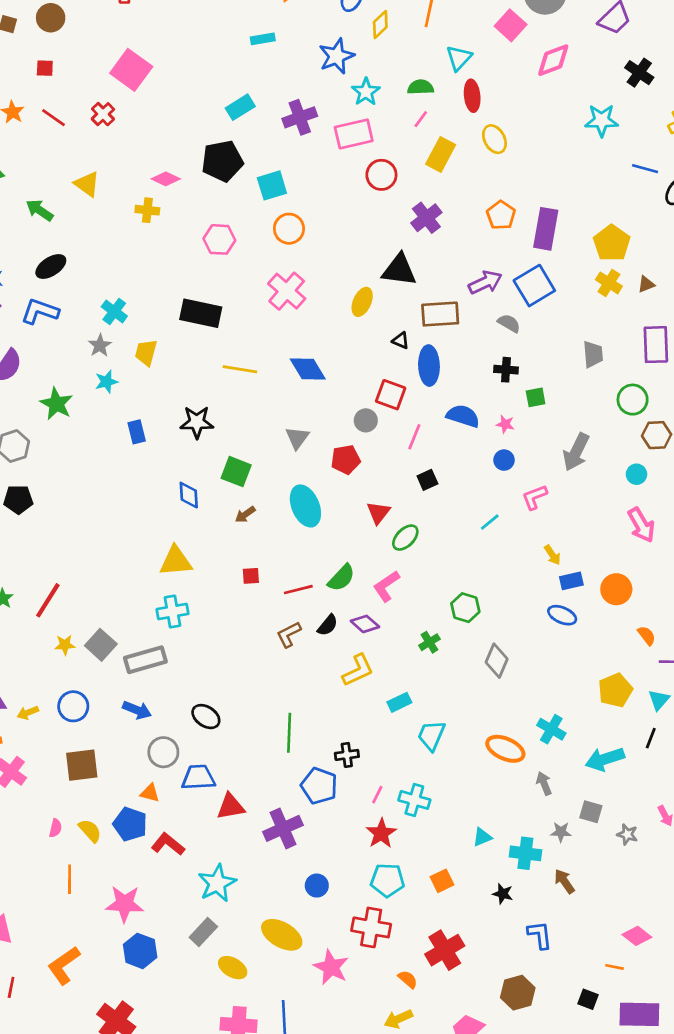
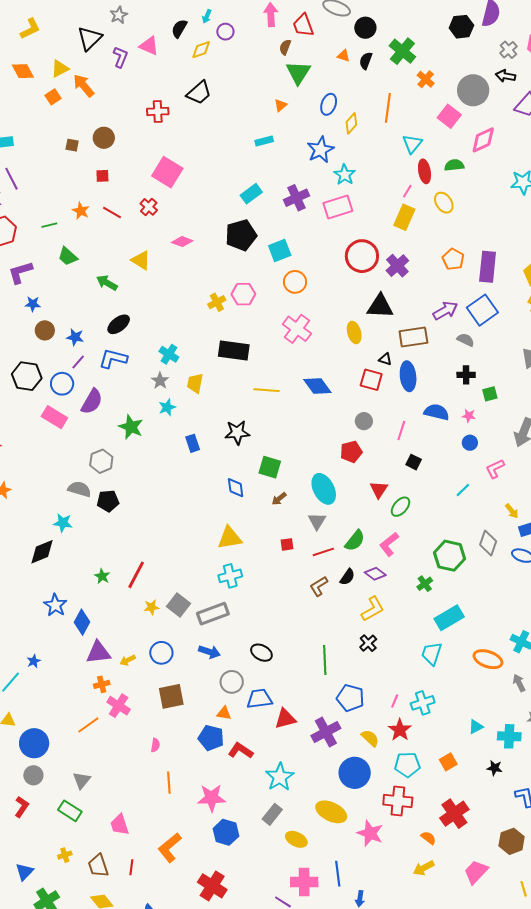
green semicircle: (421, 87) -> (454, 165), moved
pink line: (421, 119) -> (407, 191), moved
red circle: (381, 175) -> (362, 256), moved, size x1.4
pink diamond: (166, 179) -> (182, 242), moved
yellow cross: (147, 210) -> (217, 302), moved, turned -30
yellow ellipse: (362, 302) -> (354, 332), turned -35
red square: (391, 395) -> (371, 380), moved
gray triangle: (297, 438) -> (317, 521), moved
black square: (427, 480) -> (414, 462), turned -35
green hexagon: (465, 608) -> (450, 556), size x1.4
gray diamond: (497, 661) -> (488, 543), moved
cyan rectangle: (399, 702) -> (449, 618), moved, size x1.6
black cross: (347, 755) -> (368, 643), moved, turned -30
cyan cross: (414, 800) -> (423, 703), turned -30
yellow semicircle: (90, 831) -> (370, 738), moved
blue circle: (317, 886) -> (355, 773), size x1.8

